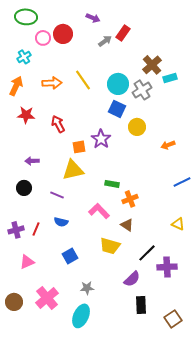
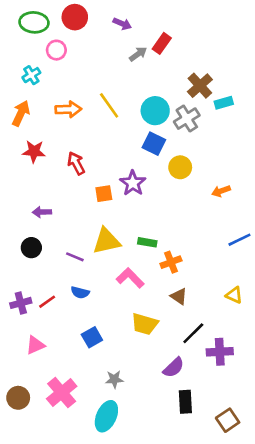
red circle: (63, 34) -> (75, 17), moved
yellow triangle: (73, 170) -> (106, 241), moved
brown triangle: (127, 225) -> (179, 296), moved
red line: (36, 229) -> (47, 302), turned 32

